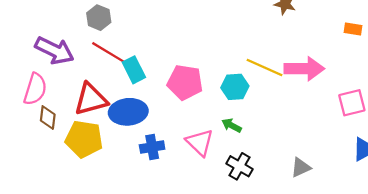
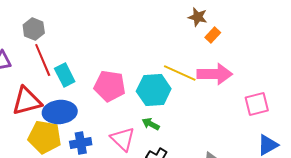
orange rectangle: (353, 29) -> (213, 35), moved, turned -56
red line: (109, 53) -> (43, 60), turned 36
cyan hexagon: (235, 87) -> (154, 90), size x1.4
yellow pentagon: (84, 139) -> (45, 137), moved

